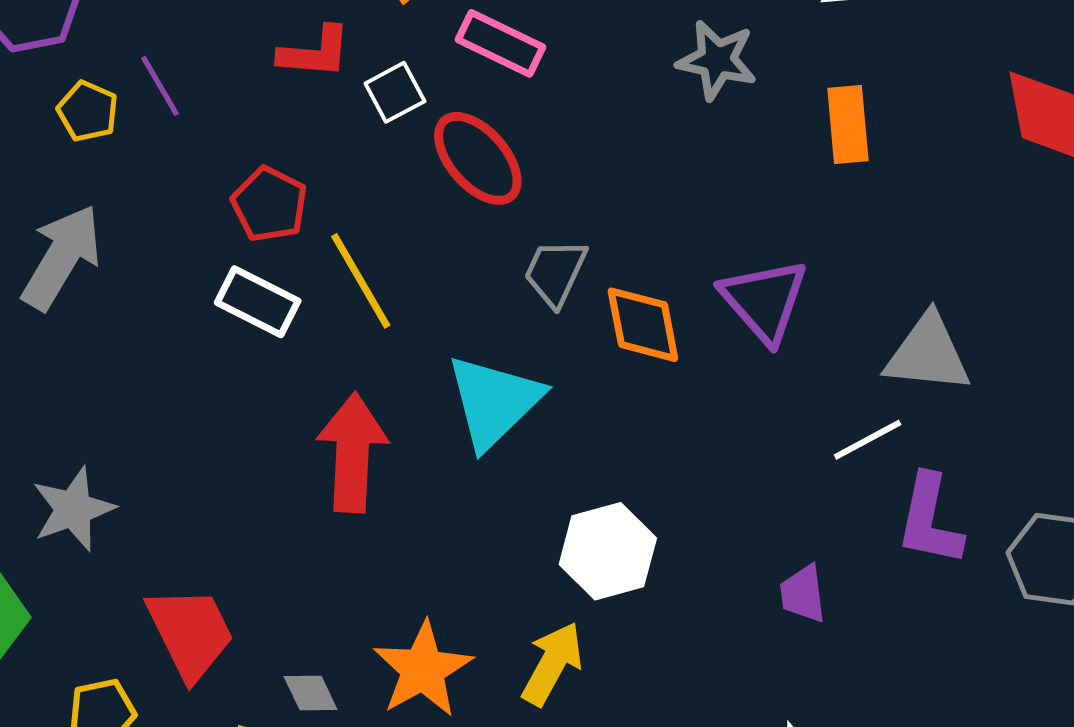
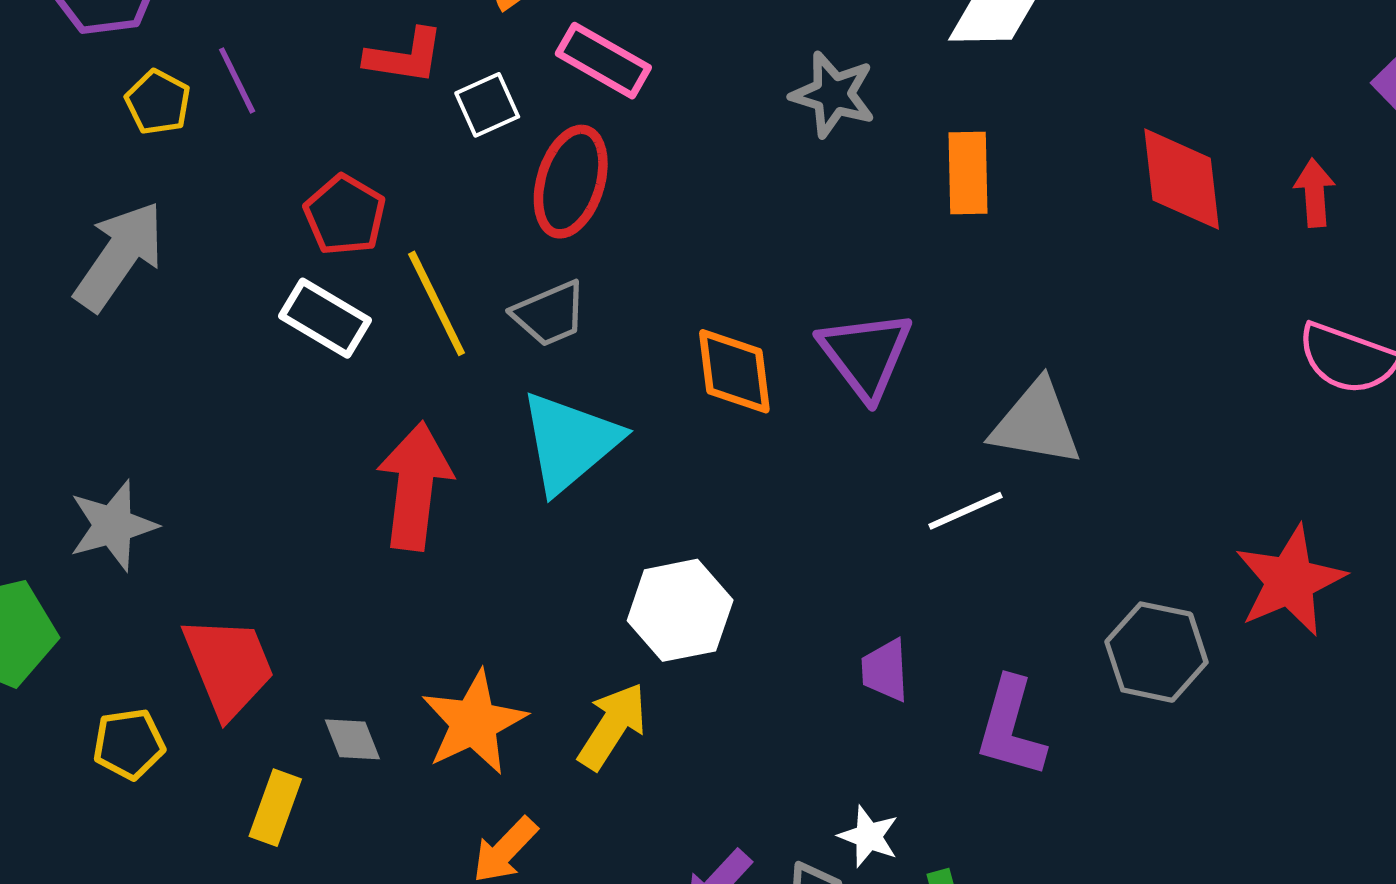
red ellipse: (478, 158) -> (571, 182), turned 54
gray trapezoid: (555, 272) -> (550, 314), moved, turned -142
purple L-shape: (930, 520) -> (1011, 727), moved

